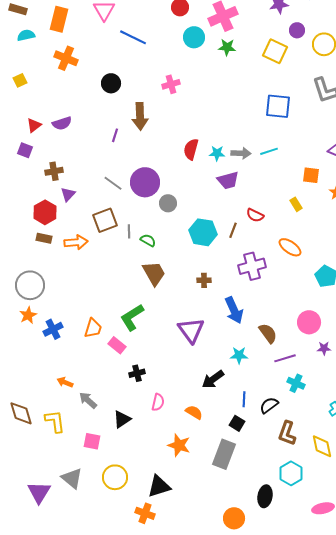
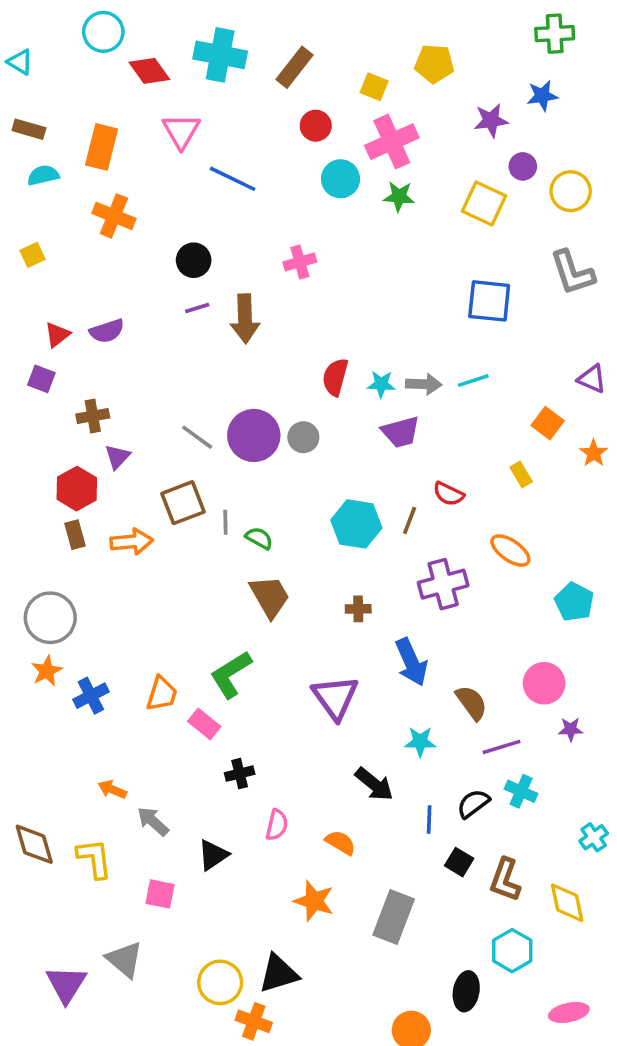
purple line: (115, 135) -> (197, 308), moved, turned 56
orange square: (311, 175) -> (548, 423), turned 30
gray circle: (168, 203) -> (303, 437), moved
brown rectangle: (44, 238) -> (75, 535), turned 63
black arrow: (213, 379) -> (374, 784), turned -105
black semicircle: (269, 405) -> (473, 804), moved
black square: (237, 423) -> (459, 862), moved
yellow circle: (115, 477) -> (220, 982), moved

